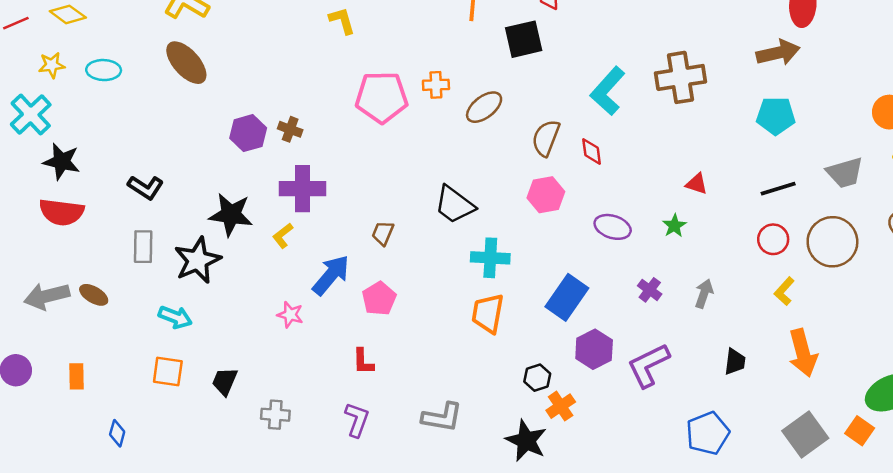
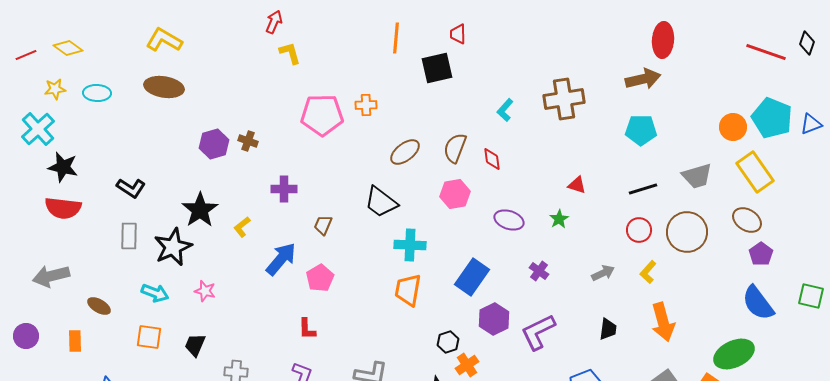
brown ellipse: (186, 63) -> (164, 87), turned -39
cyan L-shape: (608, 91) -> (505, 110), size x0.6
brown ellipse: (484, 107) -> (405, 152), moved
purple cross: (302, 189) -> (284, 189), moved, size x0.7
black star: (231, 215) -> (200, 210), turned 30
gray arrow: (704, 294) -> (603, 273), moved, turned 45
brown ellipse: (94, 295) -> (99, 306), moved
pink star: (290, 315) -> (205, 291), moved

